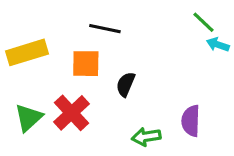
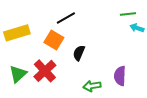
green line: (203, 22) -> (128, 14), turned -49
black line: (105, 29) -> (66, 18), turned -42
orange square: (86, 64) -> (54, 40), turned 30

